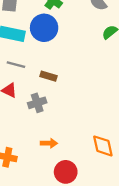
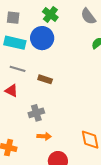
gray cross: (37, 103) -> (36, 113), moved

